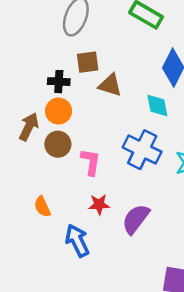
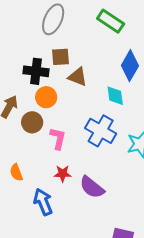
black cross: (59, 82) -> (36, 71), size x1.4
orange circle: (59, 111) -> (46, 97), moved
purple semicircle: (136, 219) -> (92, 187), turned -92

